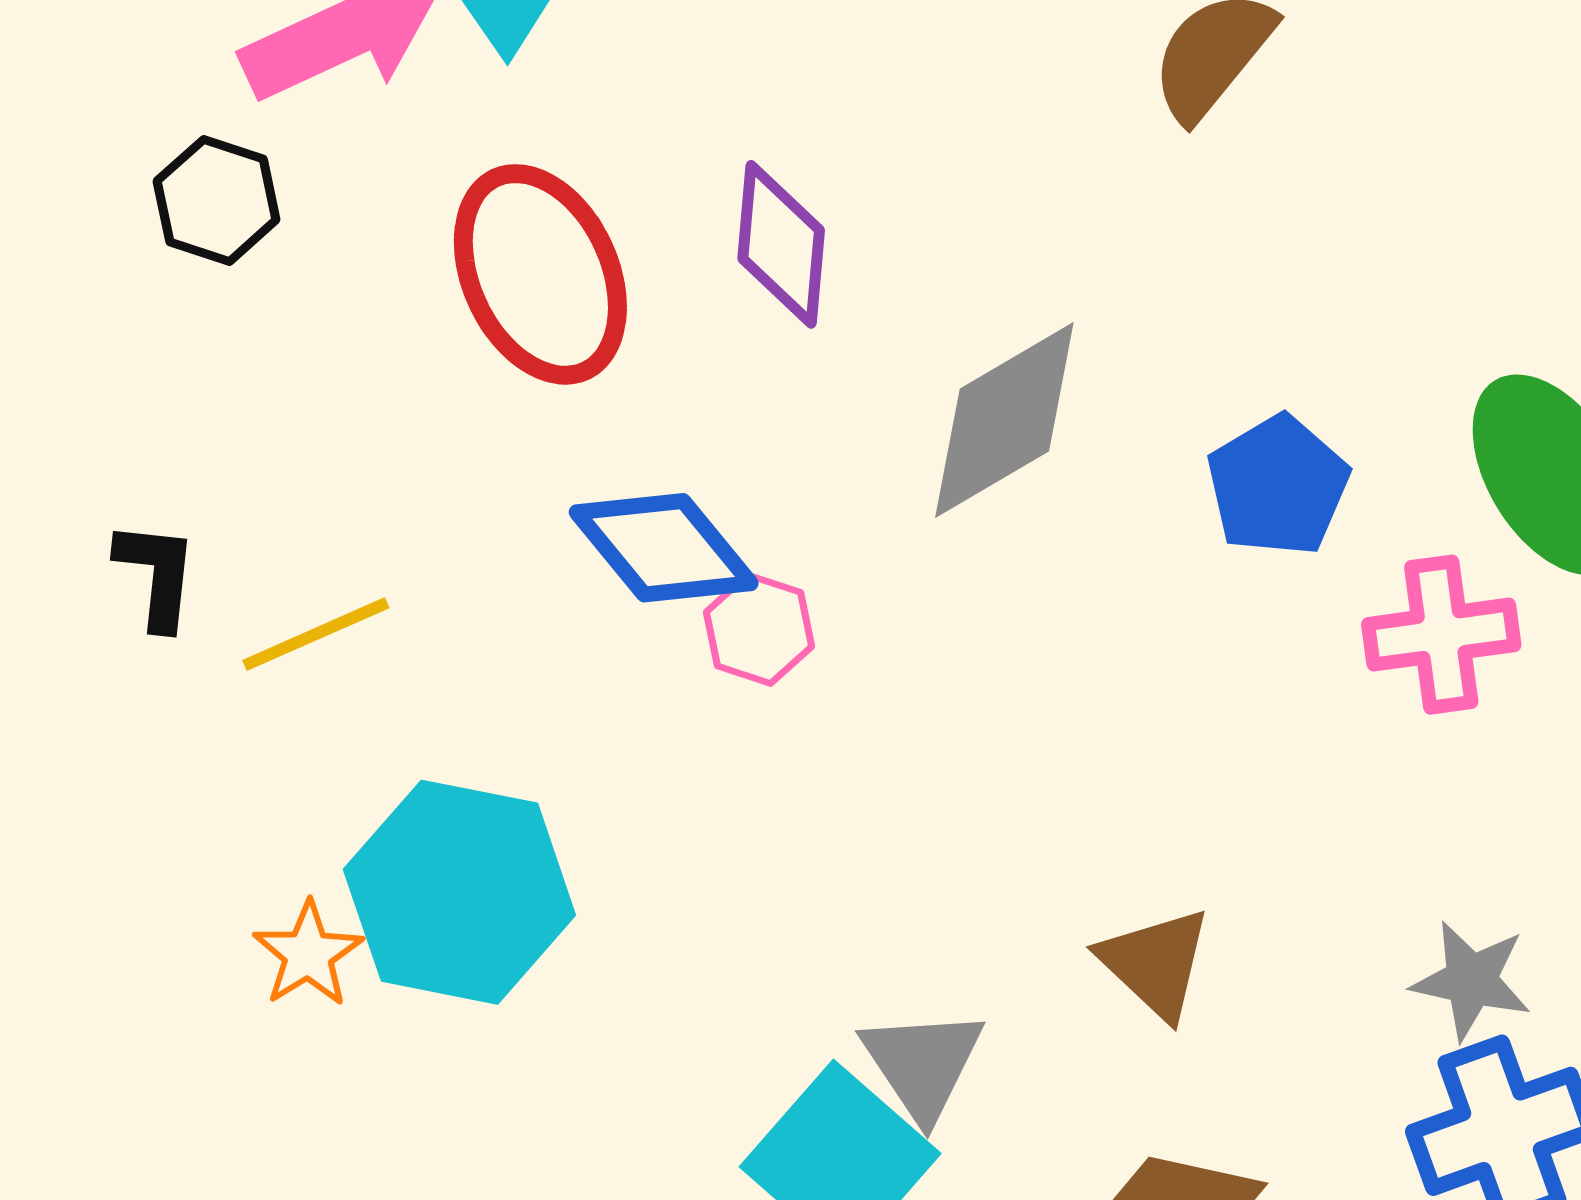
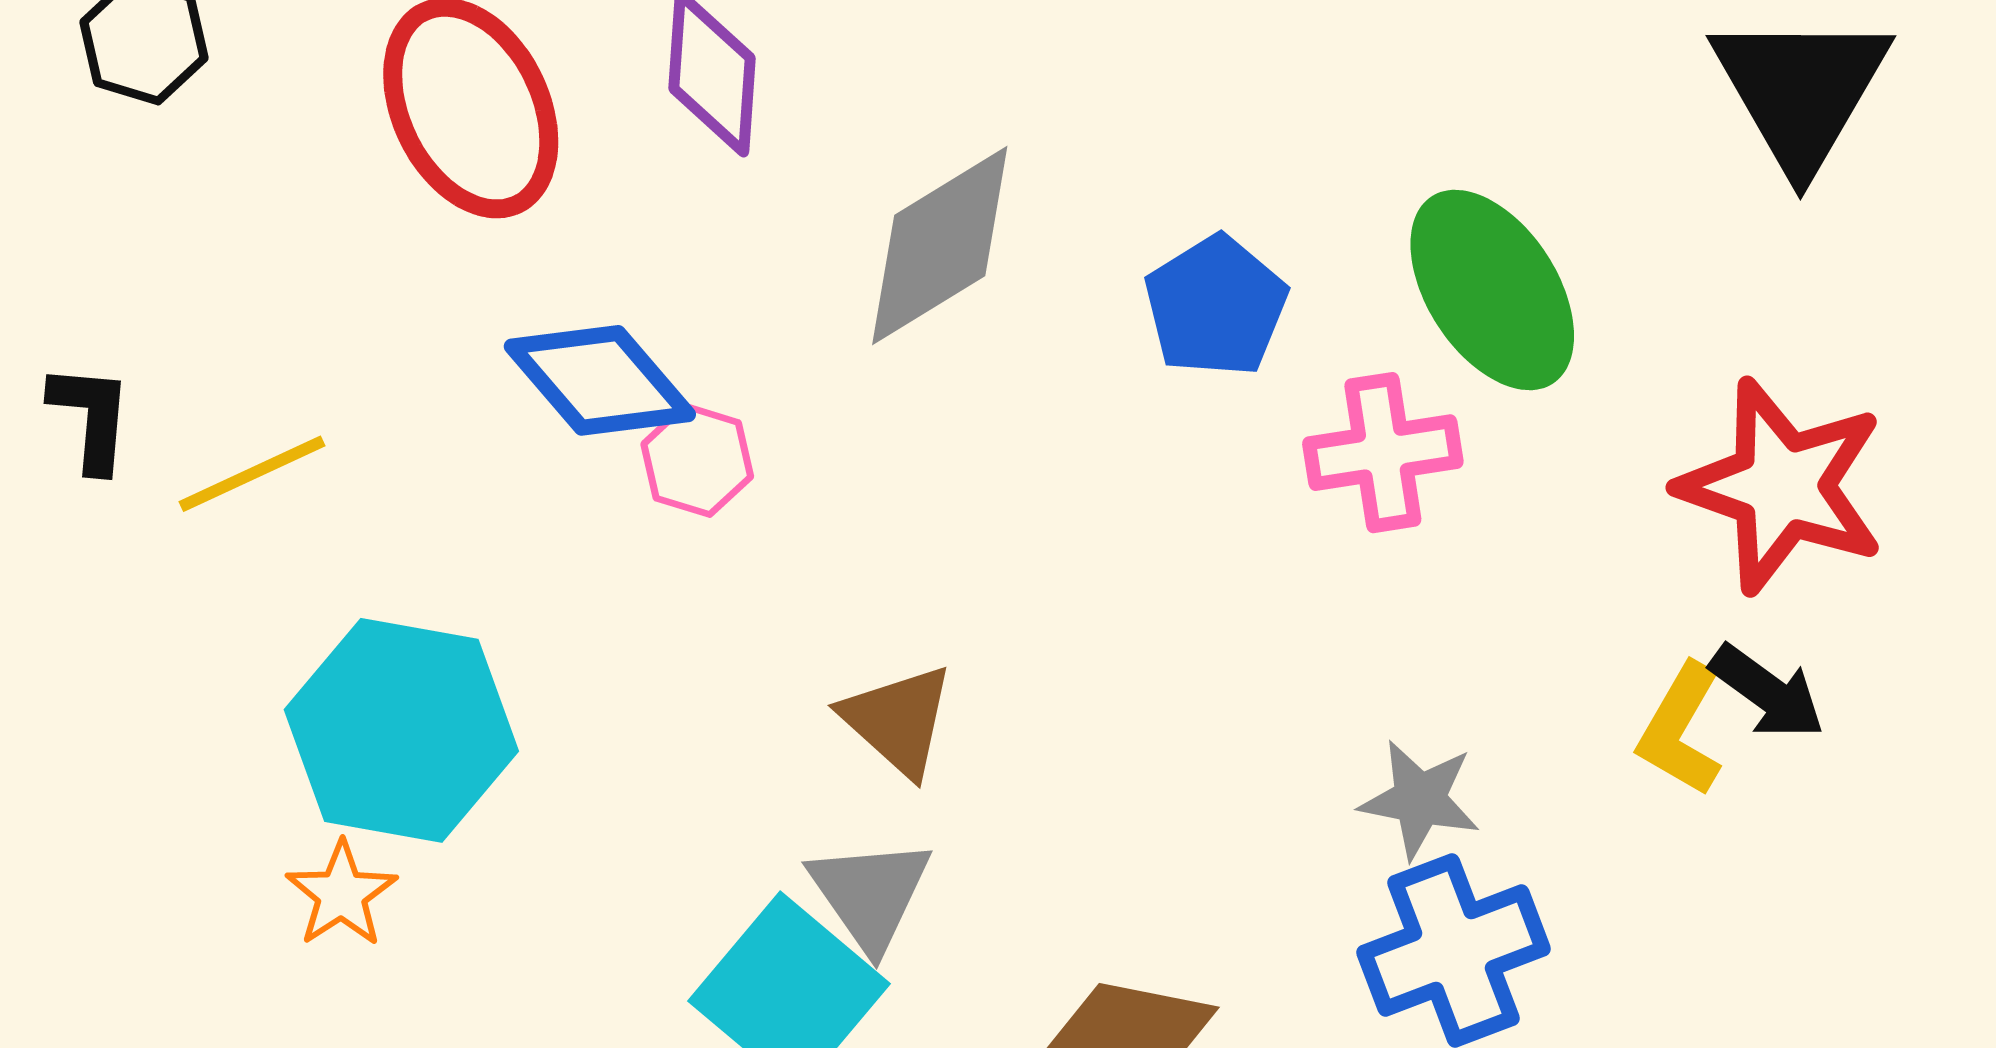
orange star: (308, 954) -> (341, 894), moved
brown triangle: (1155, 963) -> (898, 720), moved

